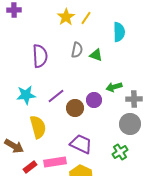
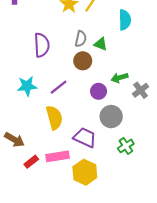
gray cross: (134, 99) -> (141, 90), turned -35
brown circle: (75, 108) -> (83, 61), moved
gray circle: (130, 124) -> (111, 117), moved
yellow semicircle: (38, 127) -> (54, 118), moved

